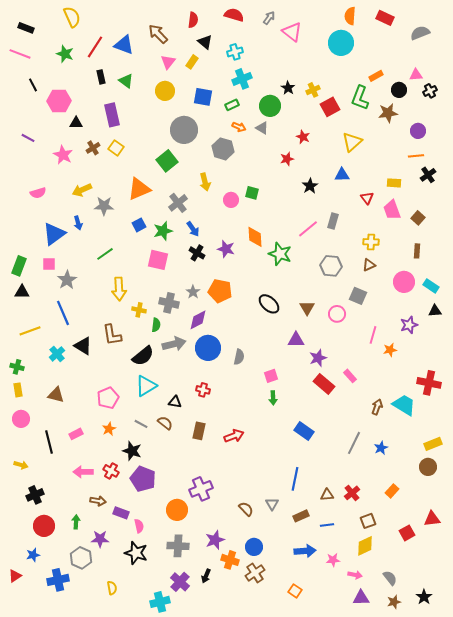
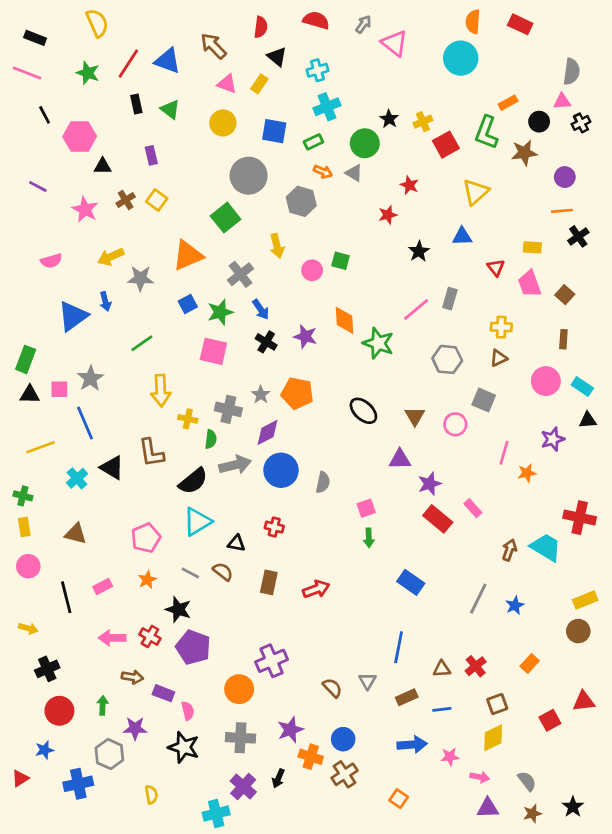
gray semicircle: (420, 33) -> (572, 72), moved, turned 120
pink triangle: (168, 62) -> (227, 84), turned -49
purple rectangle: (112, 115) -> (151, 155), size x0.6
pink square: (49, 264) -> (59, 389), moved

